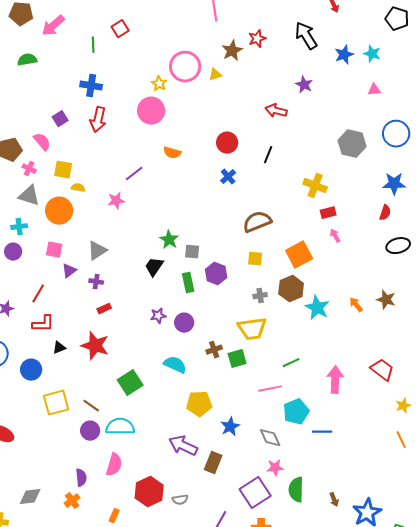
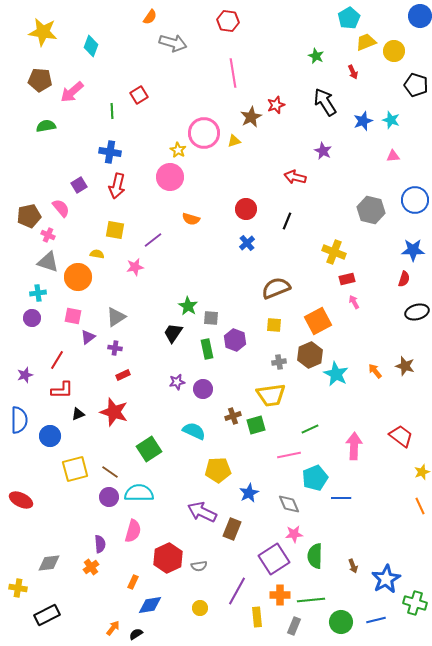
yellow square: (63, 170) -> (115, 230), moved

